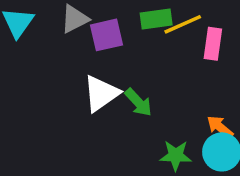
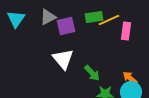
white triangle: (101, 93) -> (63, 59), turned -35
green arrow: (138, 102) -> (92, 73), moved

